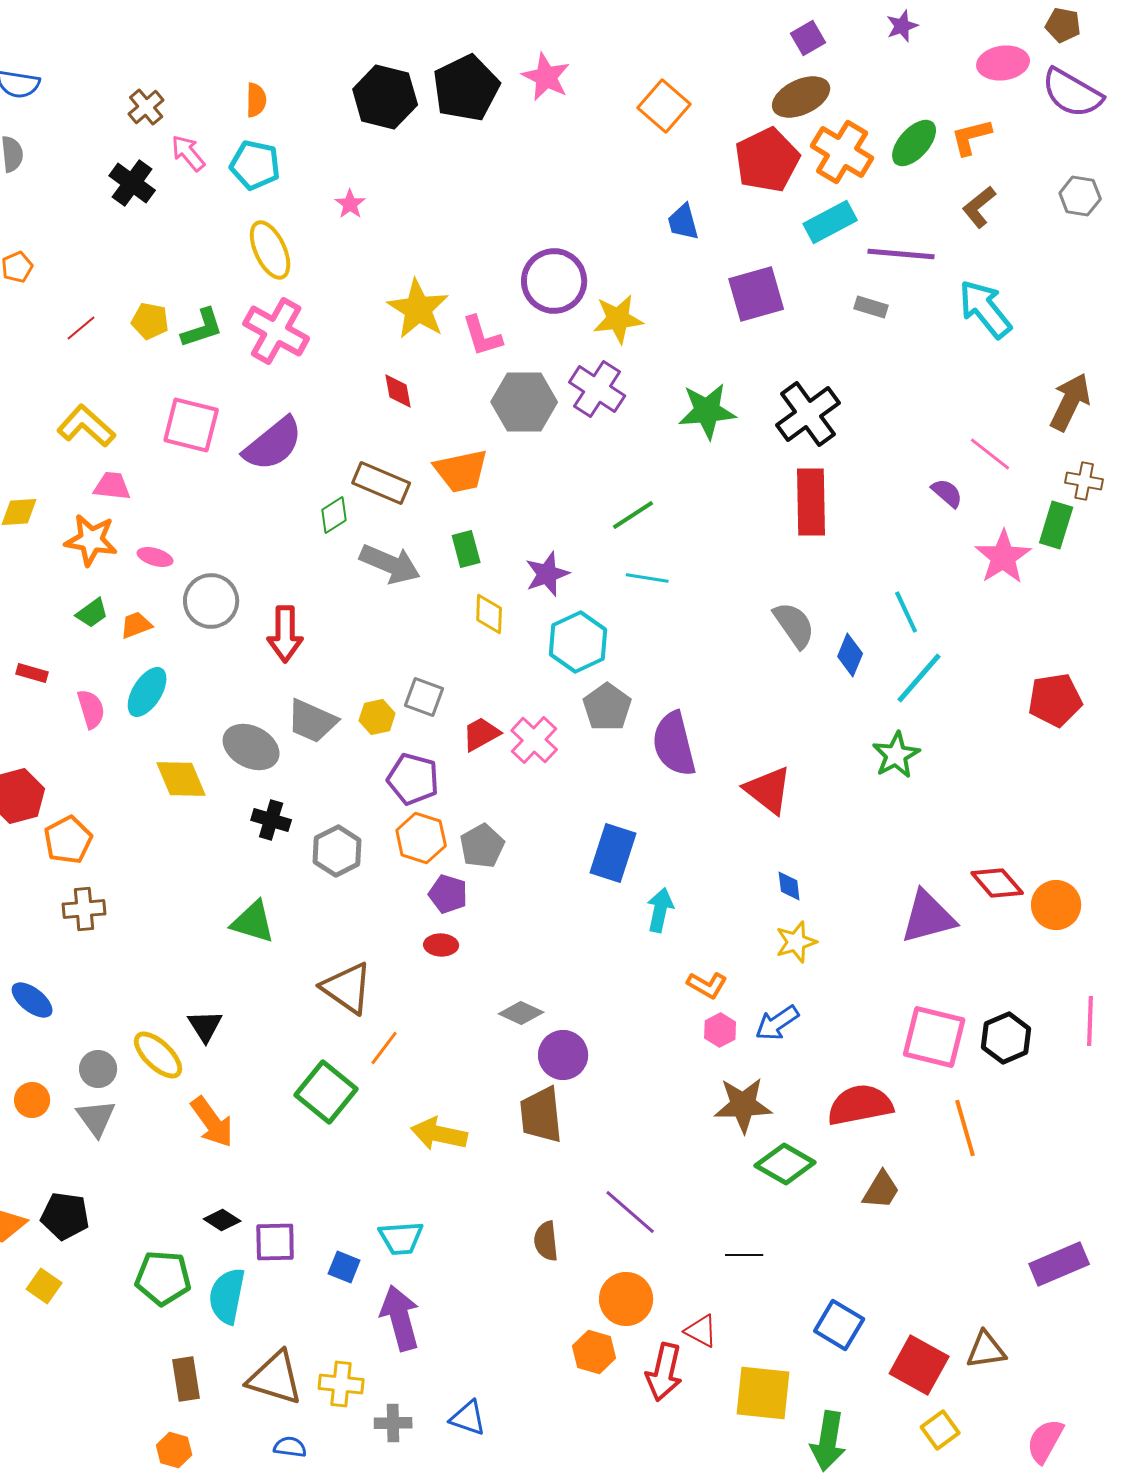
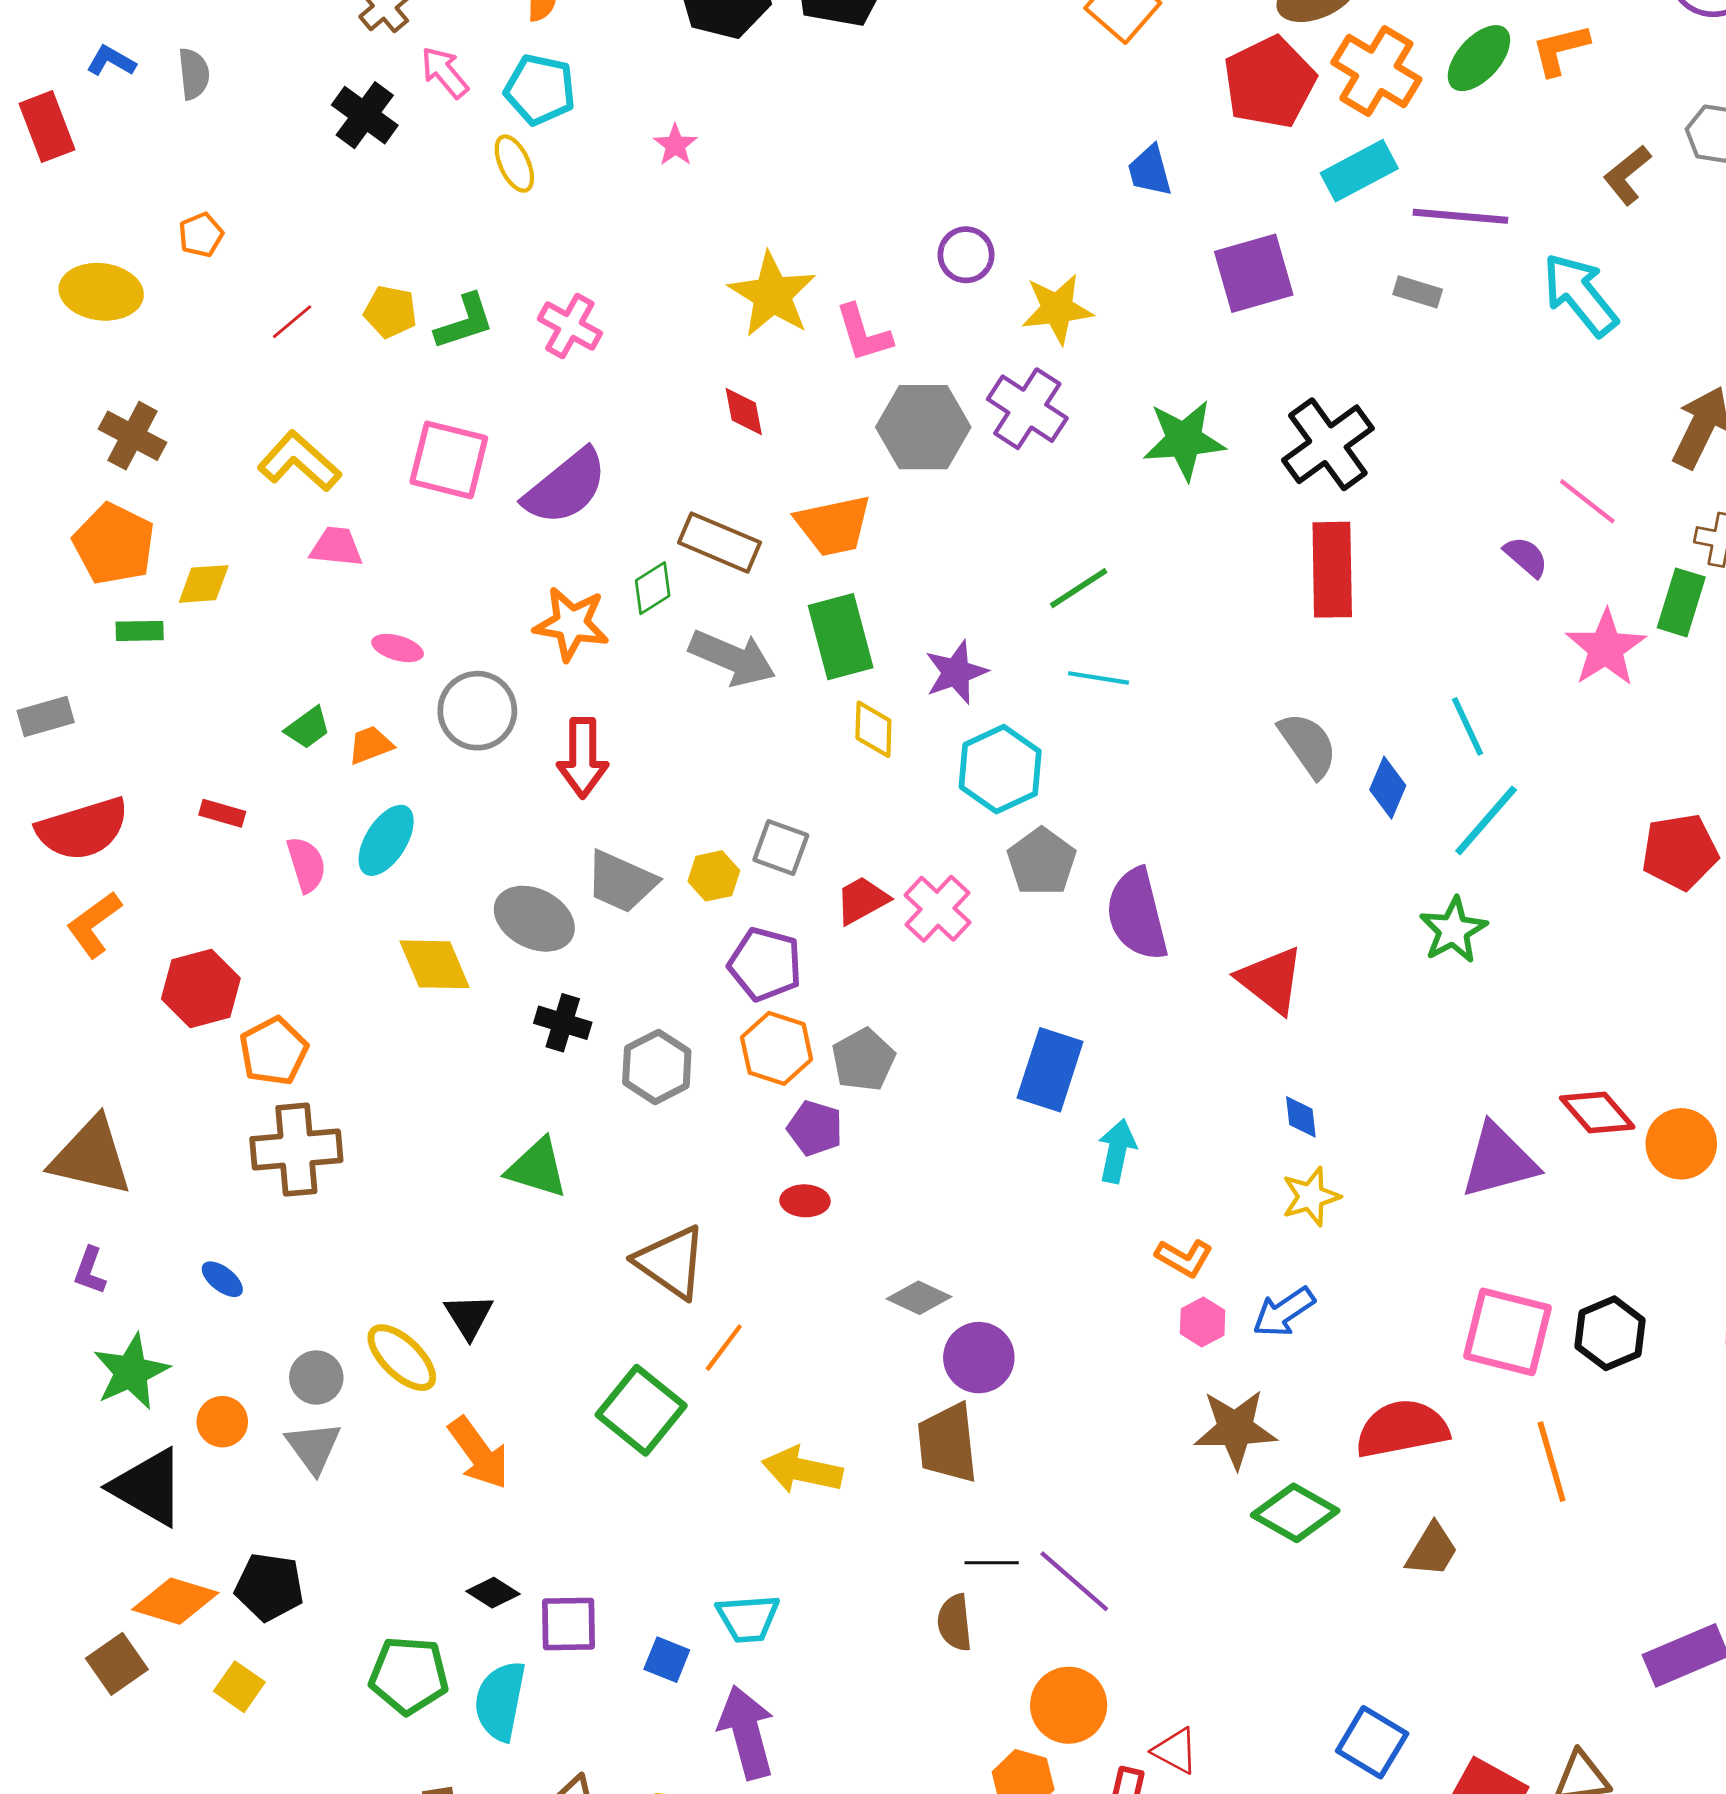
brown L-shape: (979, 207) -> (1627, 175), moved
yellow ellipse: (270, 250) -> (514, 164), moved, size x0.7
purple circle: (554, 281) -> (966, 255), size x0.6
pink cross: (276, 331) -> (570, 326), size x0.7
orange star: (91, 540) -> (571, 624), moved
green rectangle: (466, 549) -> (841, 637), size x1.6
brown cross: (84, 909) -> (296, 1150), size x1.5
blue ellipse: (32, 1000) -> (222, 1279), size x0.7
black line: (744, 1255) -> (992, 1563), moved

